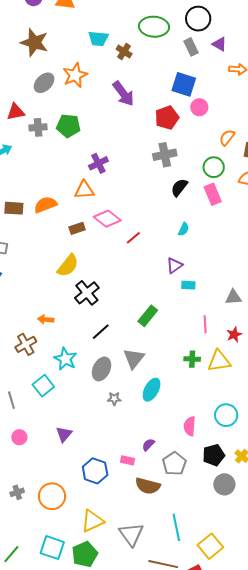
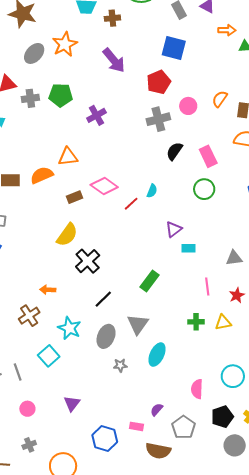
brown cross: (124, 51) -> (112, 18), turned -35
pink circle: (199, 107) -> (188, 106), moved
purple cross: (98, 163) -> (96, 115), moved
green circle: (214, 167) -> (204, 189), moved
orange triangle: (84, 190) -> (68, 157), moved
cyan semicircle: (184, 229) -> (152, 191), moved
yellow triangle: (219, 361) -> (223, 322), size x0.7
gray cross: (17, 492) -> (29, 445), moved

